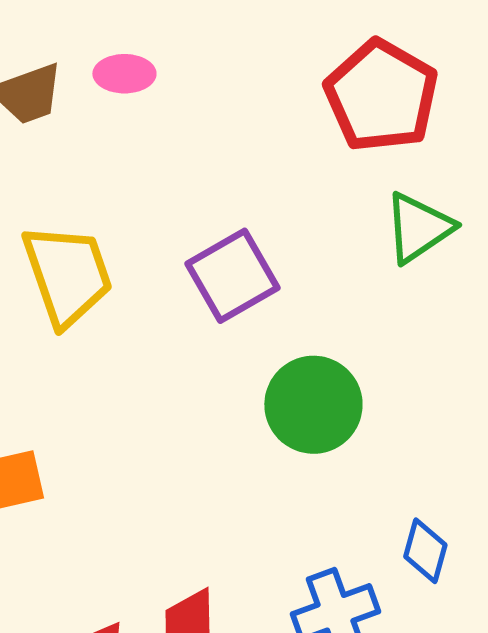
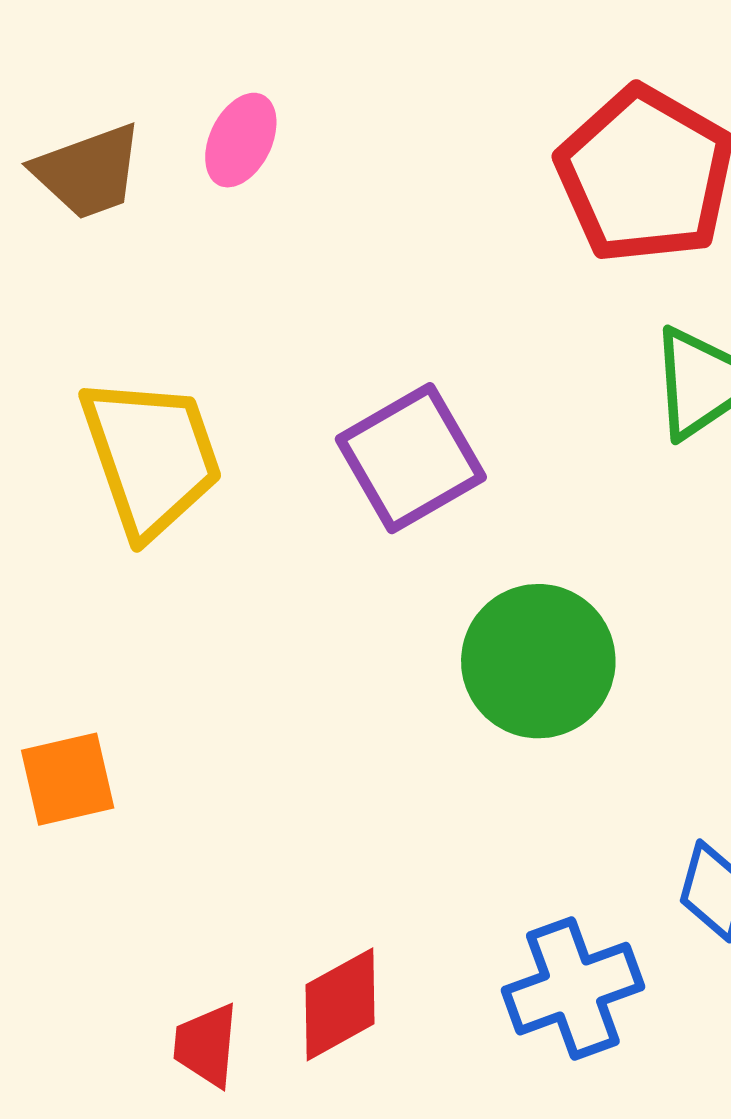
pink ellipse: (124, 74) -> (241, 140), turned -64

